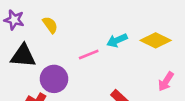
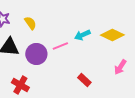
purple circle: (54, 79) -> (36, 54), moved

